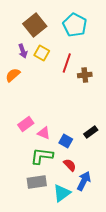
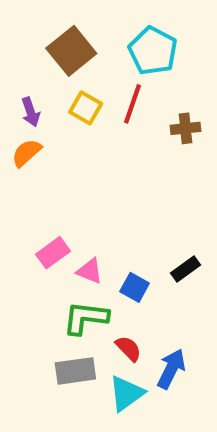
purple arrow: (23, 51) -> (31, 112), moved
red line: (67, 63) -> (132, 104), moved
brown cross: (85, 75) -> (185, 128), moved
red semicircle: (70, 165) -> (128, 349), moved

